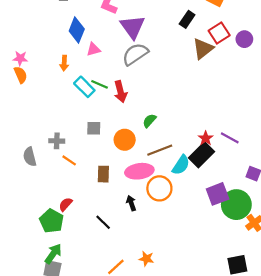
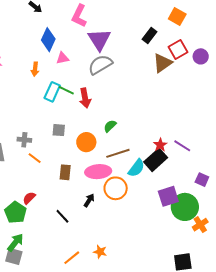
cyan rectangle: (84, 87) -> (52, 92), turned 66
black arrow: (131, 203) -> (89, 200), turned 48

